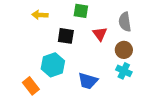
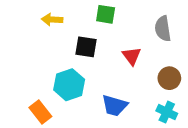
red triangle: (100, 34) -> (132, 56), moved
brown circle: (124, 50) -> (169, 78), moved
cyan cross: (124, 71) -> (167, 112), moved

